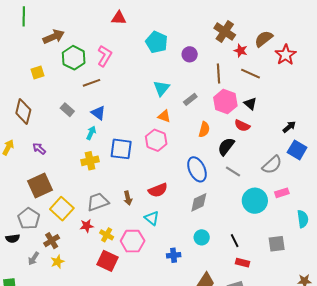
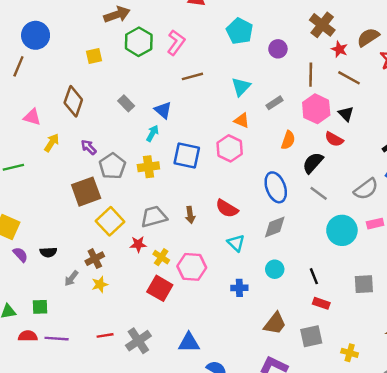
brown line: (91, 83) -> (192, 76), moved
red semicircle: (158, 190) -> (227, 208), turned 48
gray pentagon: (29, 218) -> (112, 166), moved
cyan triangle: (152, 218) -> (236, 243), moved

